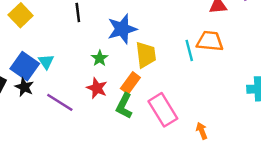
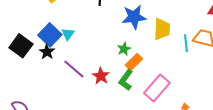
yellow trapezoid: (146, 55) -> (162, 29), moved
green star: (100, 58) -> (124, 49), moved
red star: (97, 88) -> (101, 76), moved
pink rectangle: (163, 110) -> (157, 88), turned 64

